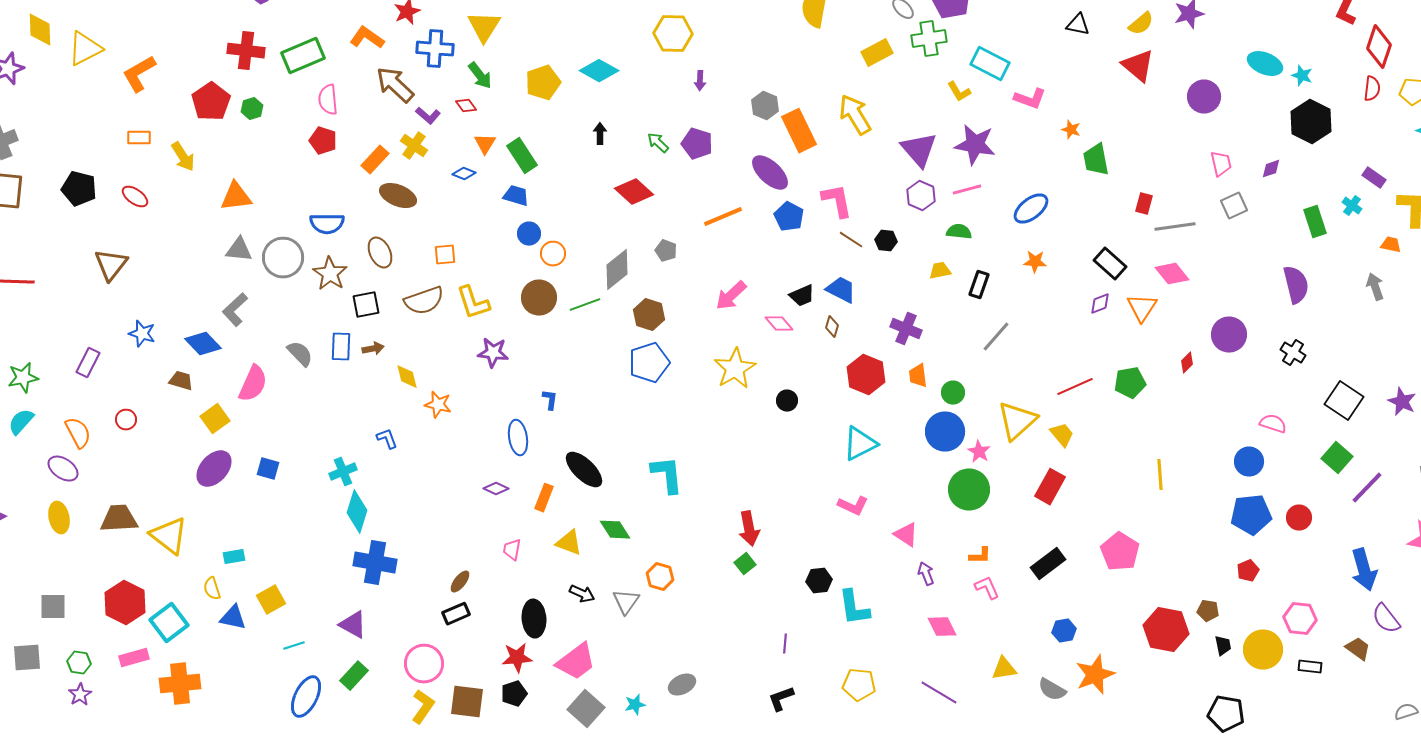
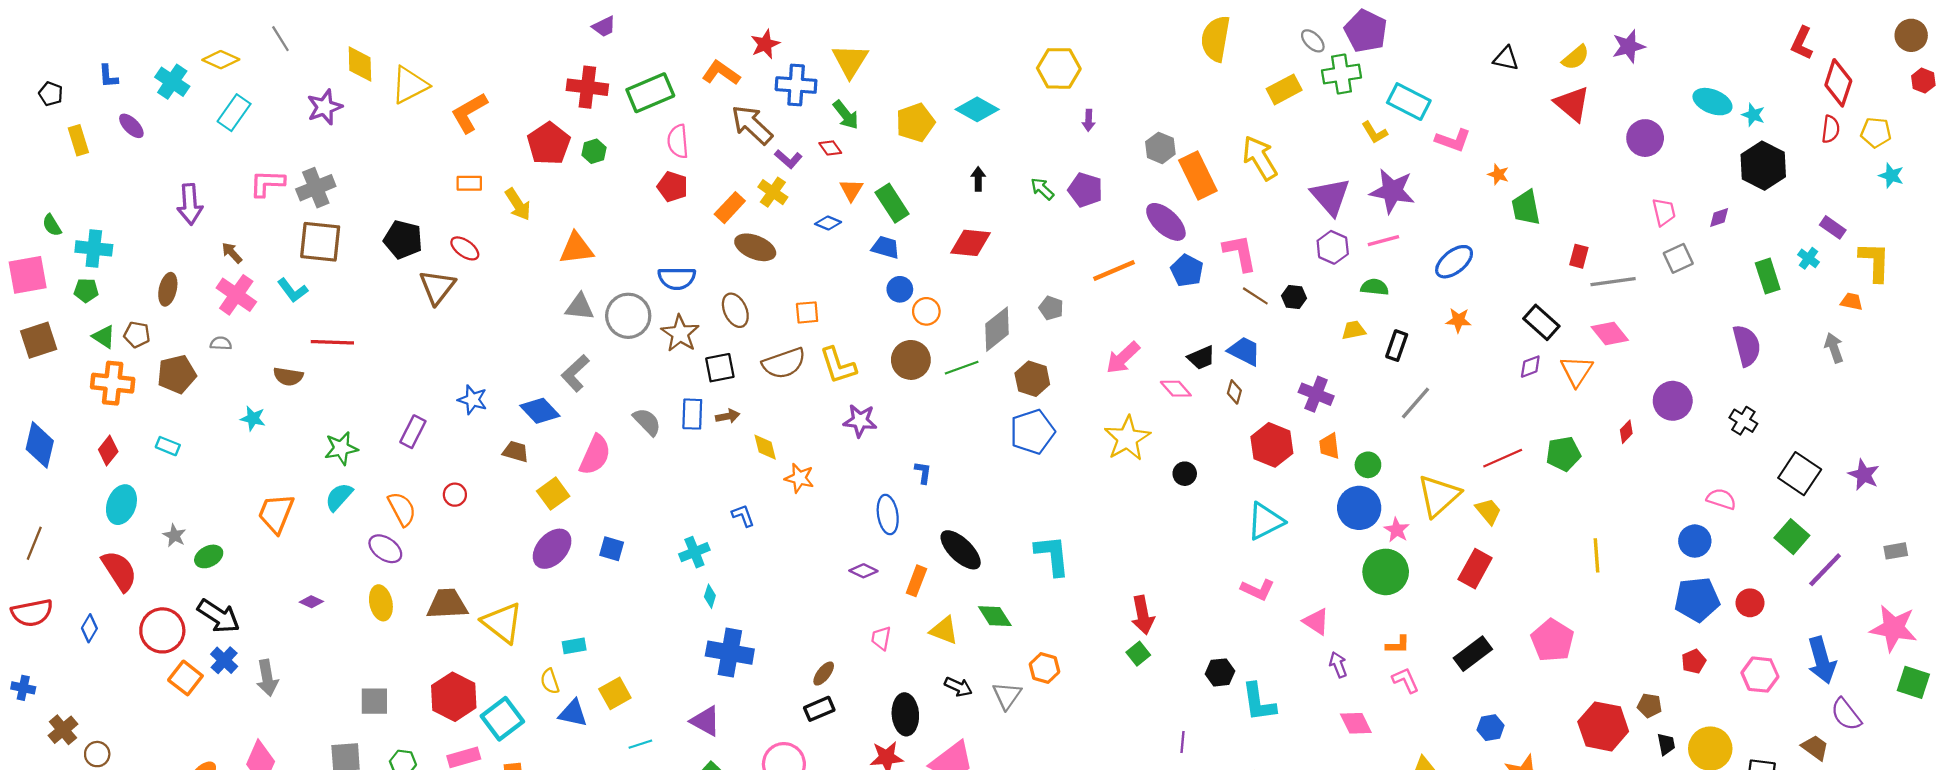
red diamond: (634, 192) -> (971, 243), moved, turned -36
brown triangle: (111, 265) -> (437, 287), moved
cyan diamond: (357, 512) -> (710, 596), size x0.5
pink hexagon: (1300, 619) -> (1760, 675), moved

